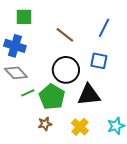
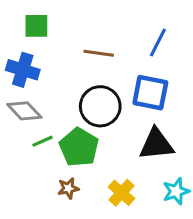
brown line: (65, 35) -> (99, 53), turned -30
blue square: (99, 61) -> (150, 93), size x1.4
black triangle: (89, 95) -> (156, 144), moved

